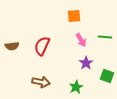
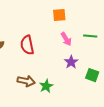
red semicircle: (42, 46) -> (27, 45), turned -36
green star: (76, 87) -> (46, 86), moved

